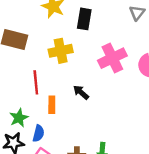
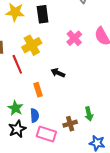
pink cross: (112, 58) -> (74, 38), size x0.7
red line: (36, 82) -> (17, 64), moved

